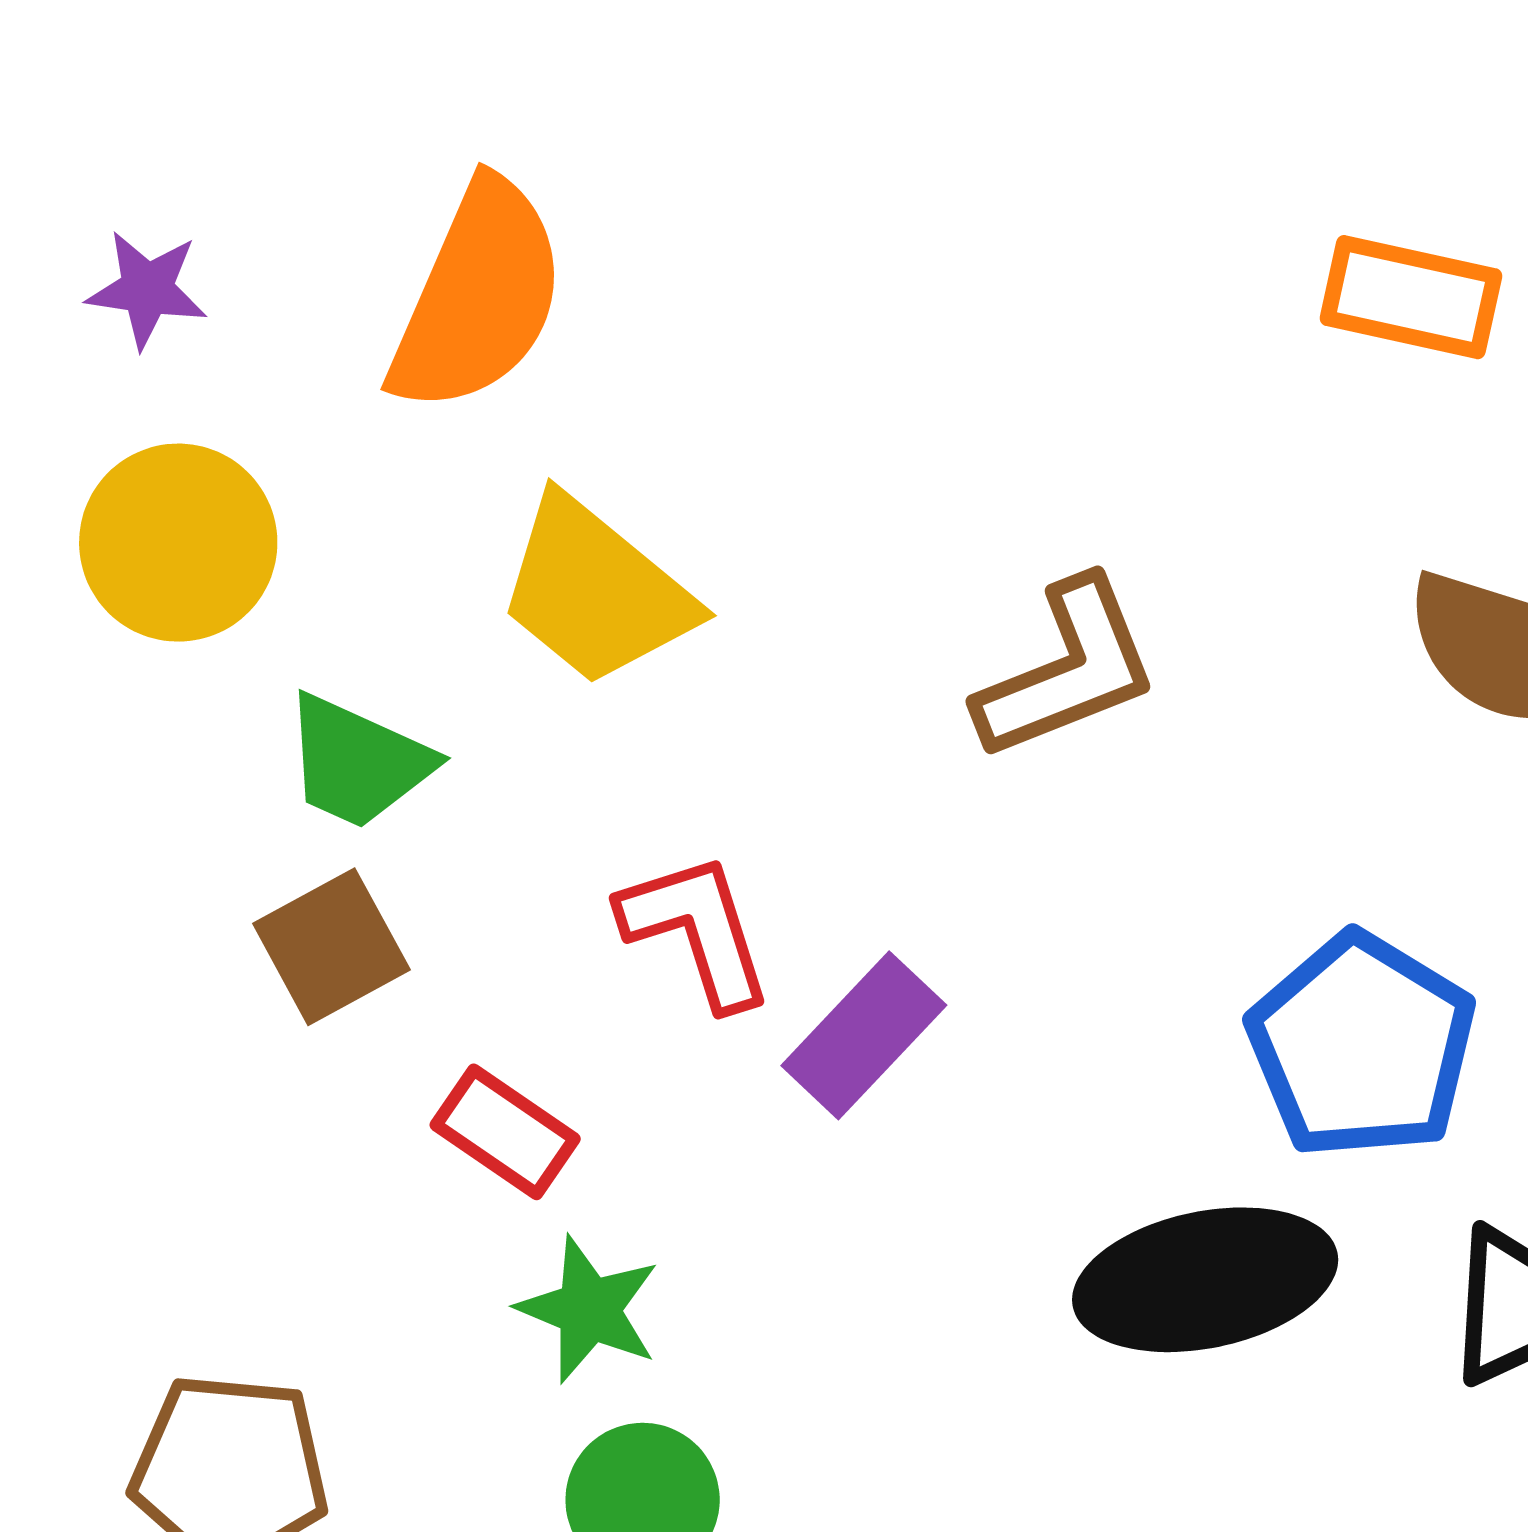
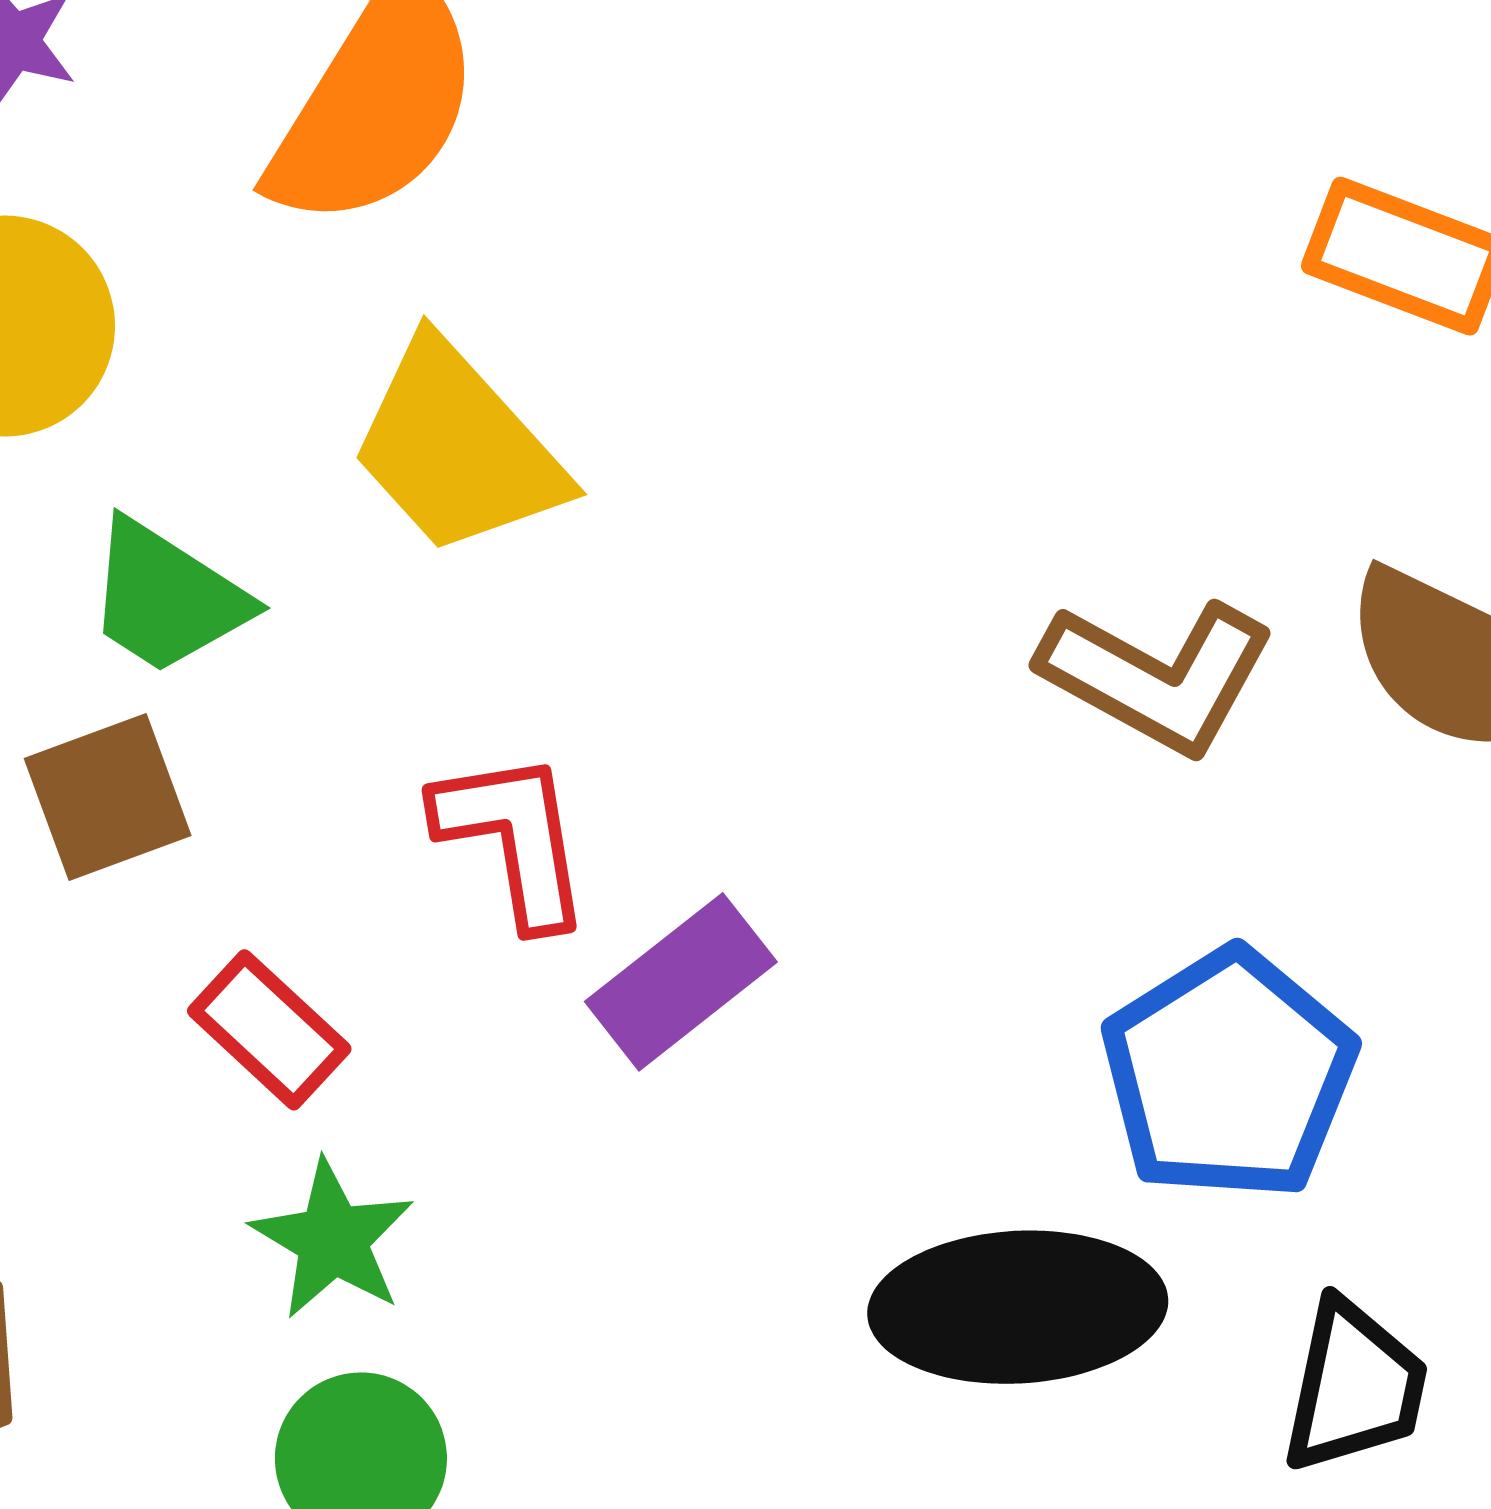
brown L-shape: (1067, 670) -> (1157, 676), moved, turned 42

